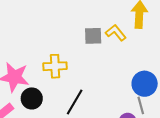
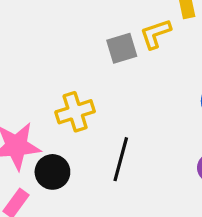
yellow L-shape: (116, 33) -> (156, 34), turned -55

